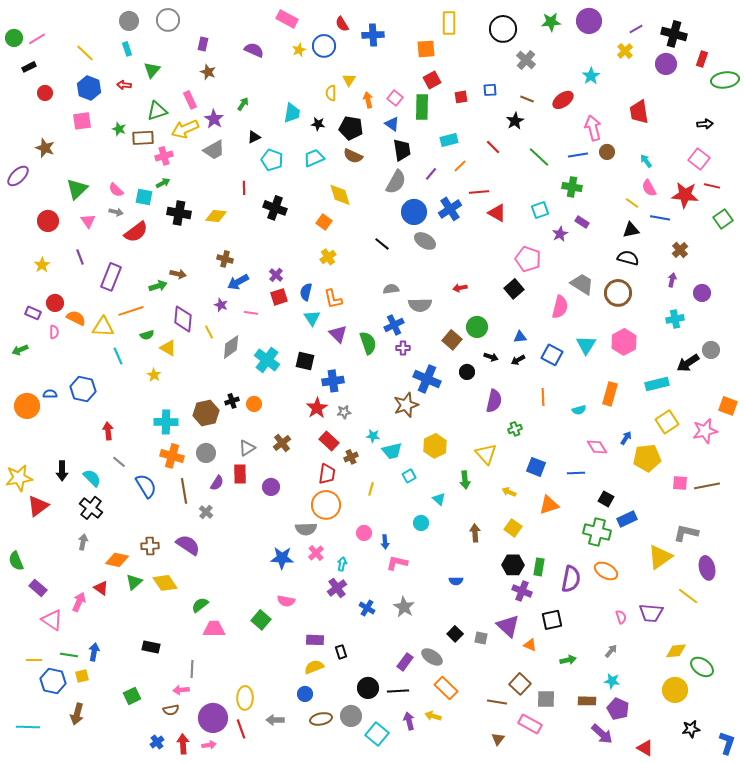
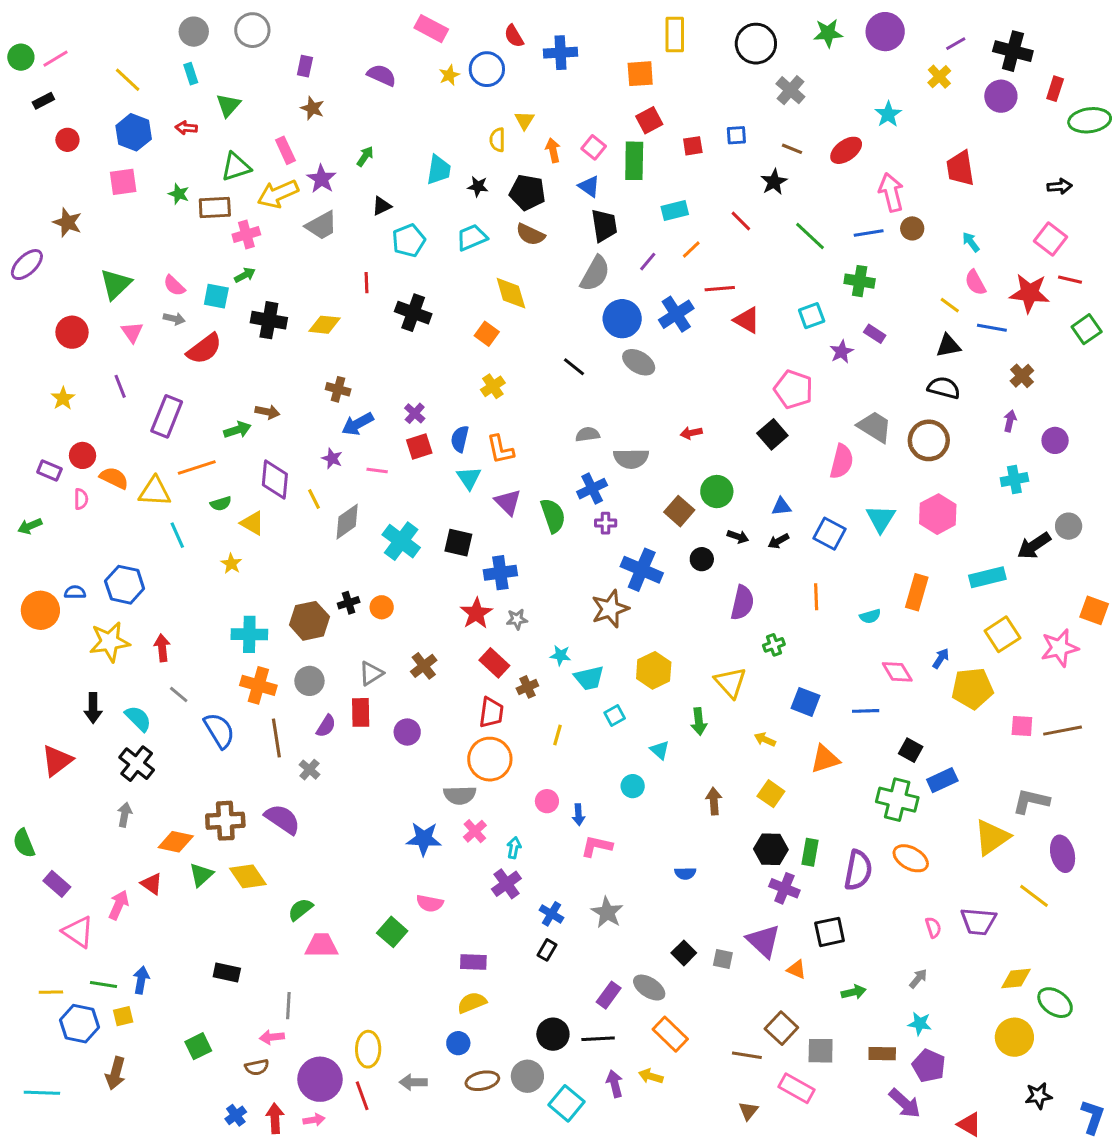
cyan pentagon: (272, 160) -> (409, 241), turned 30
yellow star: (19, 478) -> (110, 642), moved
brown cross: (150, 546) -> (225, 821), size x1.4
black rectangle: (341, 652) -> (547, 950), moved, turned 48

